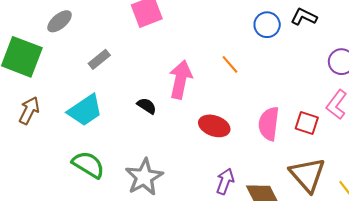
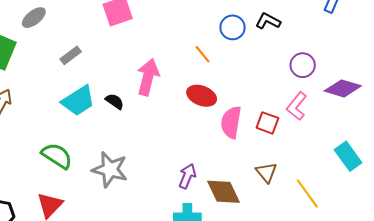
orange line: (230, 64) -> (203, 54), moved
cyan trapezoid: (85, 110) -> (78, 101), moved
red ellipse: (214, 126) -> (202, 96), moved
brown triangle: (307, 175) -> (266, 172), size x0.6
gray star: (144, 177) -> (110, 169), turned -30

